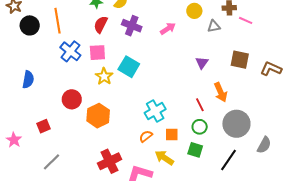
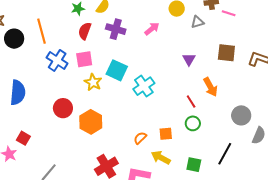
blue semicircle: (28, 80) -> (18, 93), size x1.4
cyan cross: (155, 111) -> (144, 86), moved
gray circle: (236, 124) -> (241, 115), moved, size x0.7
red square: (43, 126) -> (23, 138), moved, turned -32
green square: (195, 150) -> (194, 165), moved

